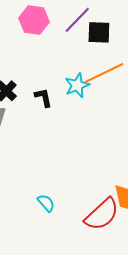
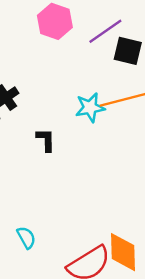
black L-shape: (43, 97) -> (46, 140), moved

